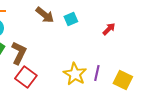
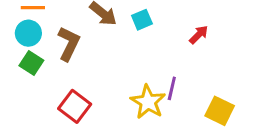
brown L-shape: (19, 53) -> (69, 44), moved
purple line: (97, 73) -> (172, 88), moved

